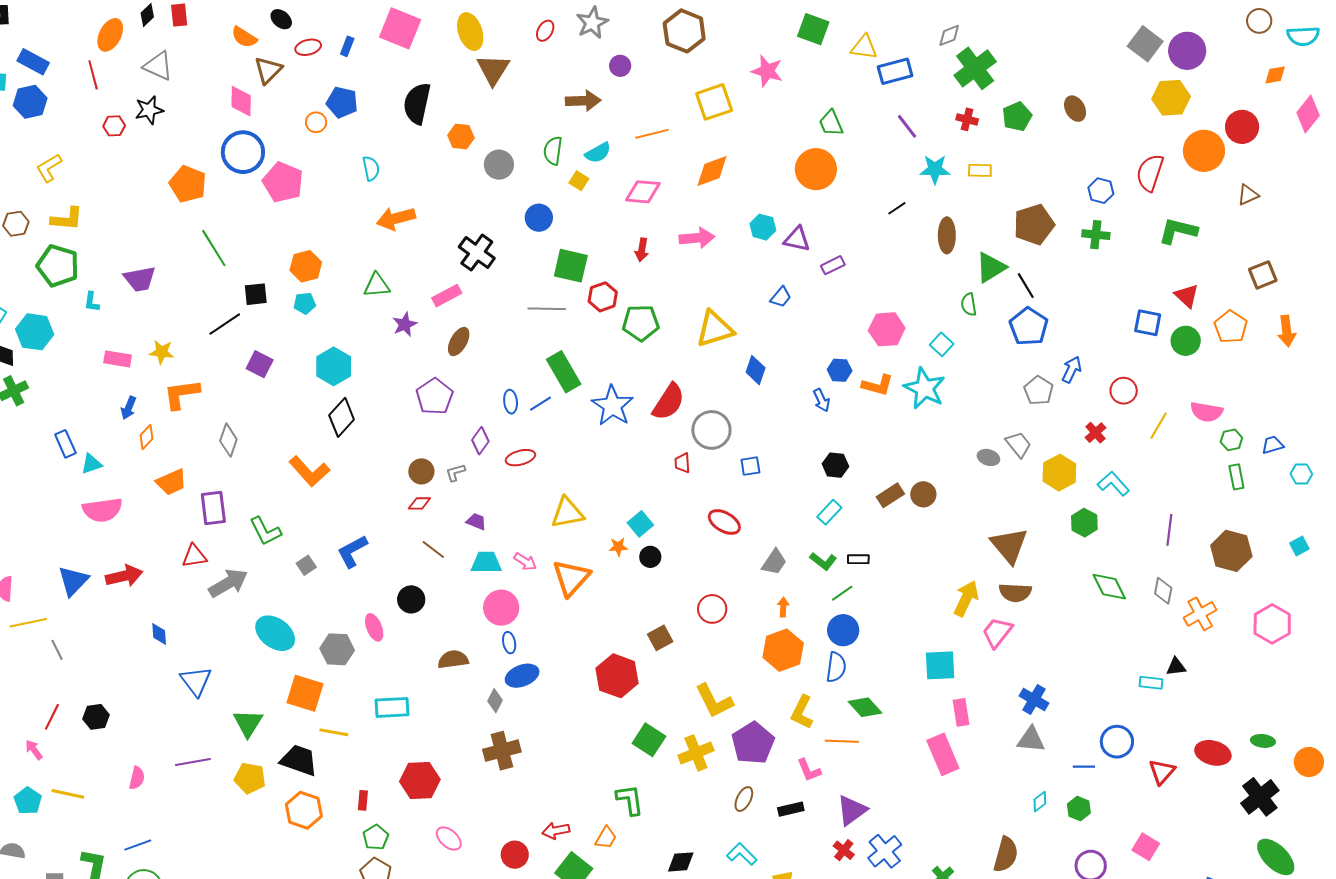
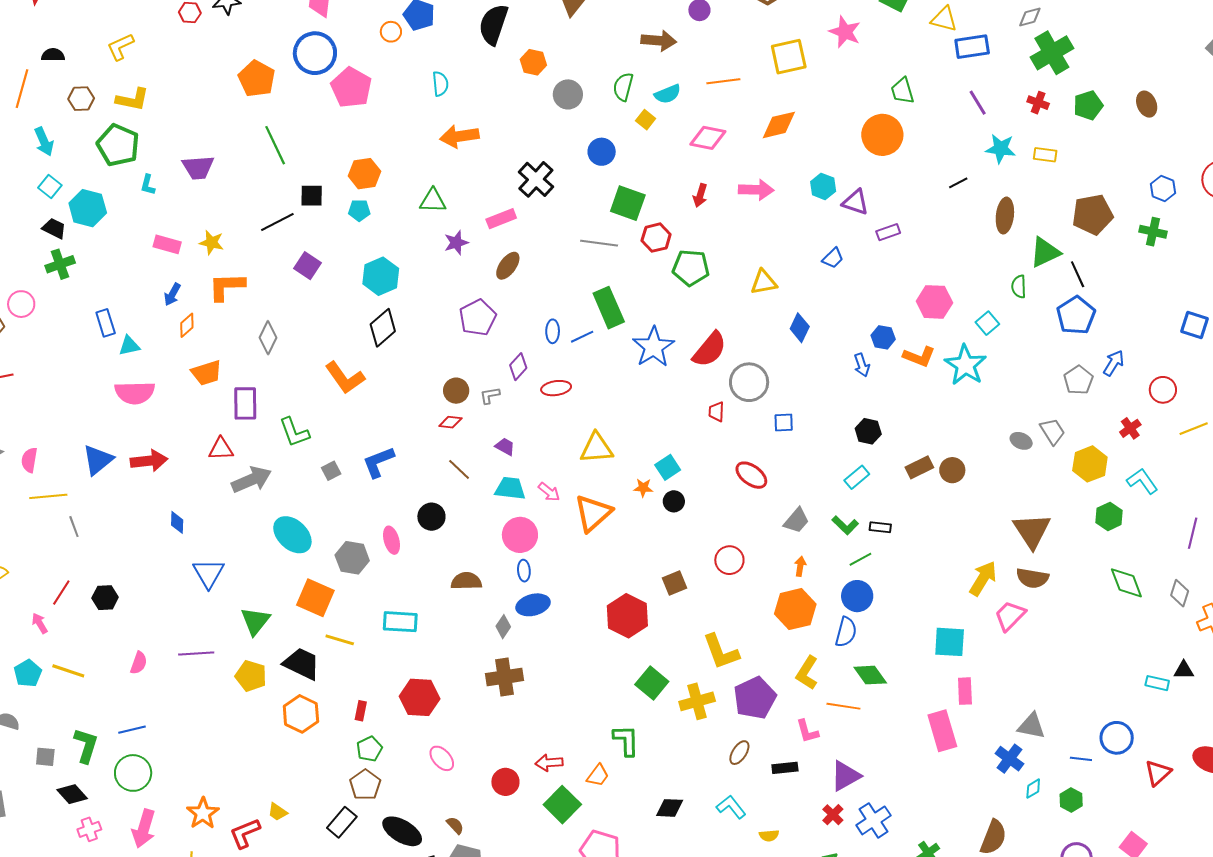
yellow triangle: (715, 329) -> (764, 282), size x0.7
yellow line: (1158, 426) -> (1194, 429), turned 32
blue cross: (1034, 700) -> (1009, 759), moved

